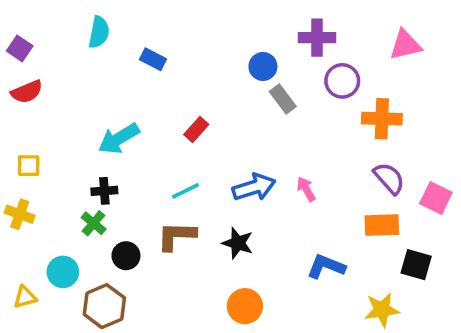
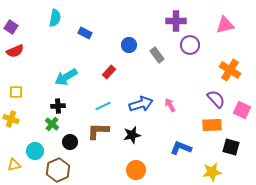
blue circle: (263, 66) -> (129, 45), moved
orange cross: (382, 119) -> (230, 70), moved, turned 30
black star: (238, 243) -> (132, 135), turned -30

